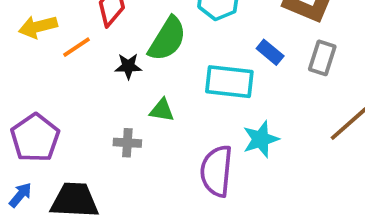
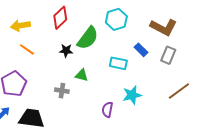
orange line: (76, 47) -> (27, 49), moved, turned 63
cyan rectangle: (229, 82) -> (118, 63), size x0.7
purple semicircle: (216, 171) -> (107, 110), size x0.6

